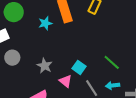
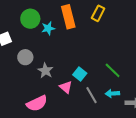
green circle: (14, 12) -> (30, 19), moved
gray circle: (12, 58) -> (25, 57), moved

